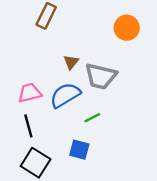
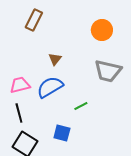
gray trapezoid: (101, 76) -> (108, 71), moved
green line: (92, 118) -> (81, 106), moved

